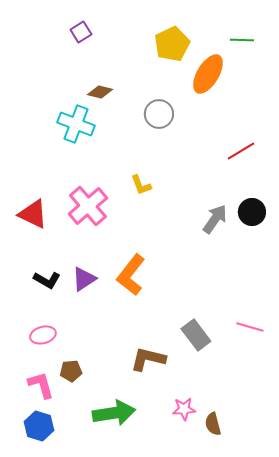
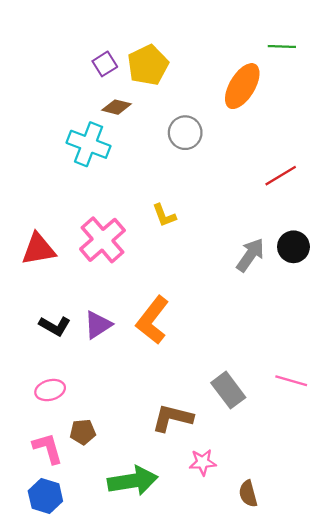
purple square: (81, 32) -> (105, 64), moved
yellow pentagon: (172, 44) -> (148, 65), moved
red triangle: (33, 214) -> (38, 249), turned -36
pink star: (184, 409) -> (203, 462), moved

